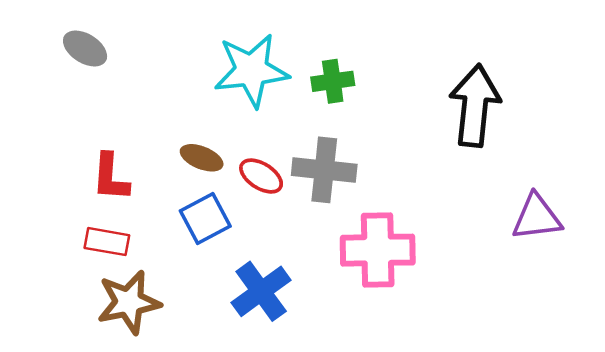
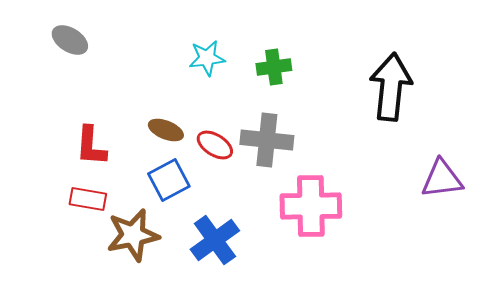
cyan star: (251, 70) -> (207, 58), size x0.6
brown star: (129, 302) -> (133, 235), moved

